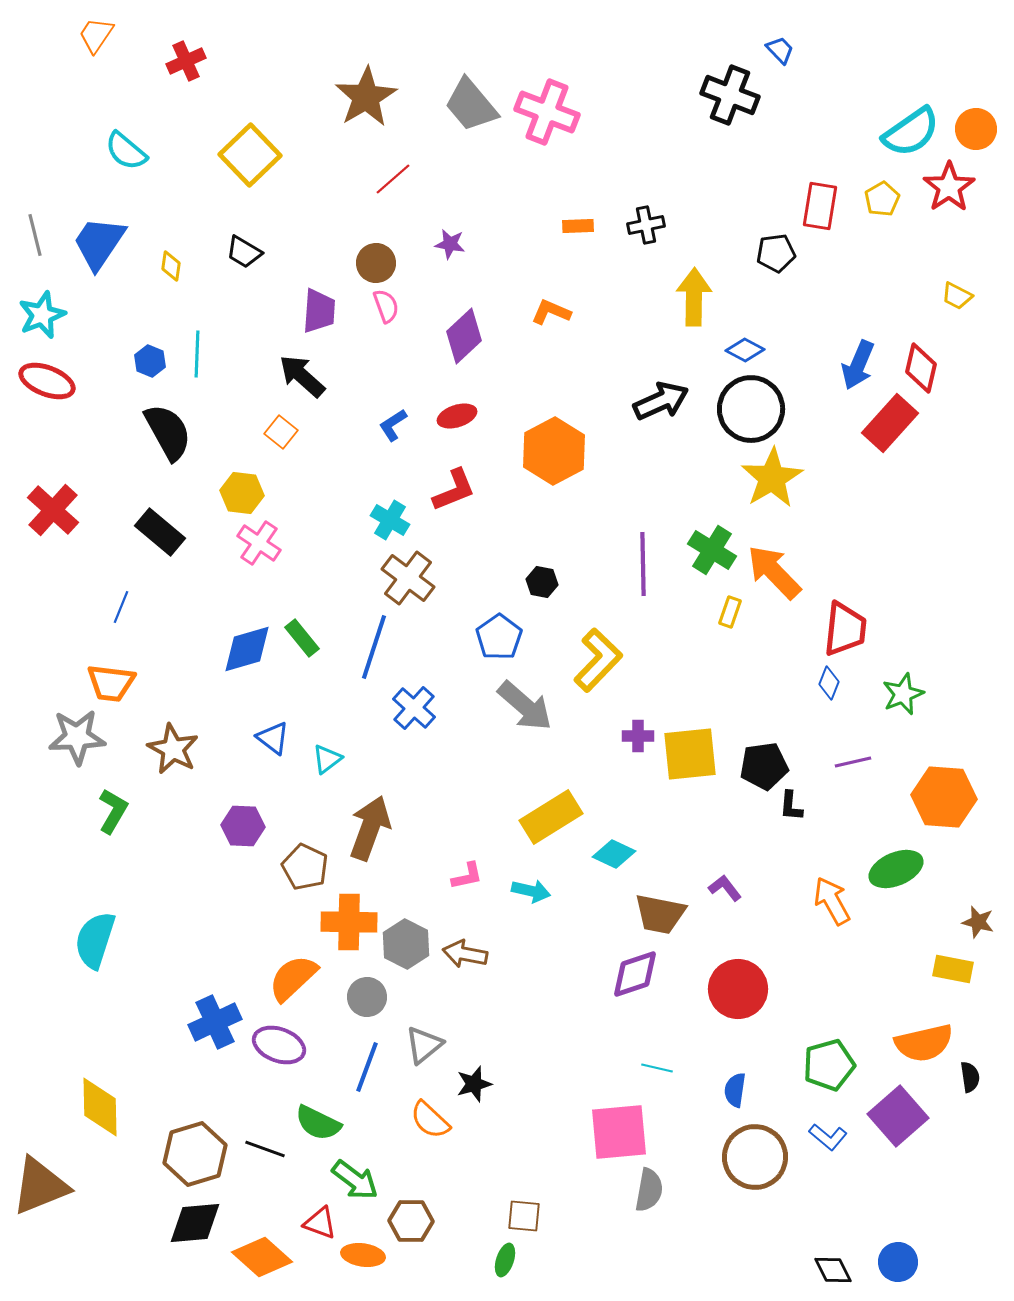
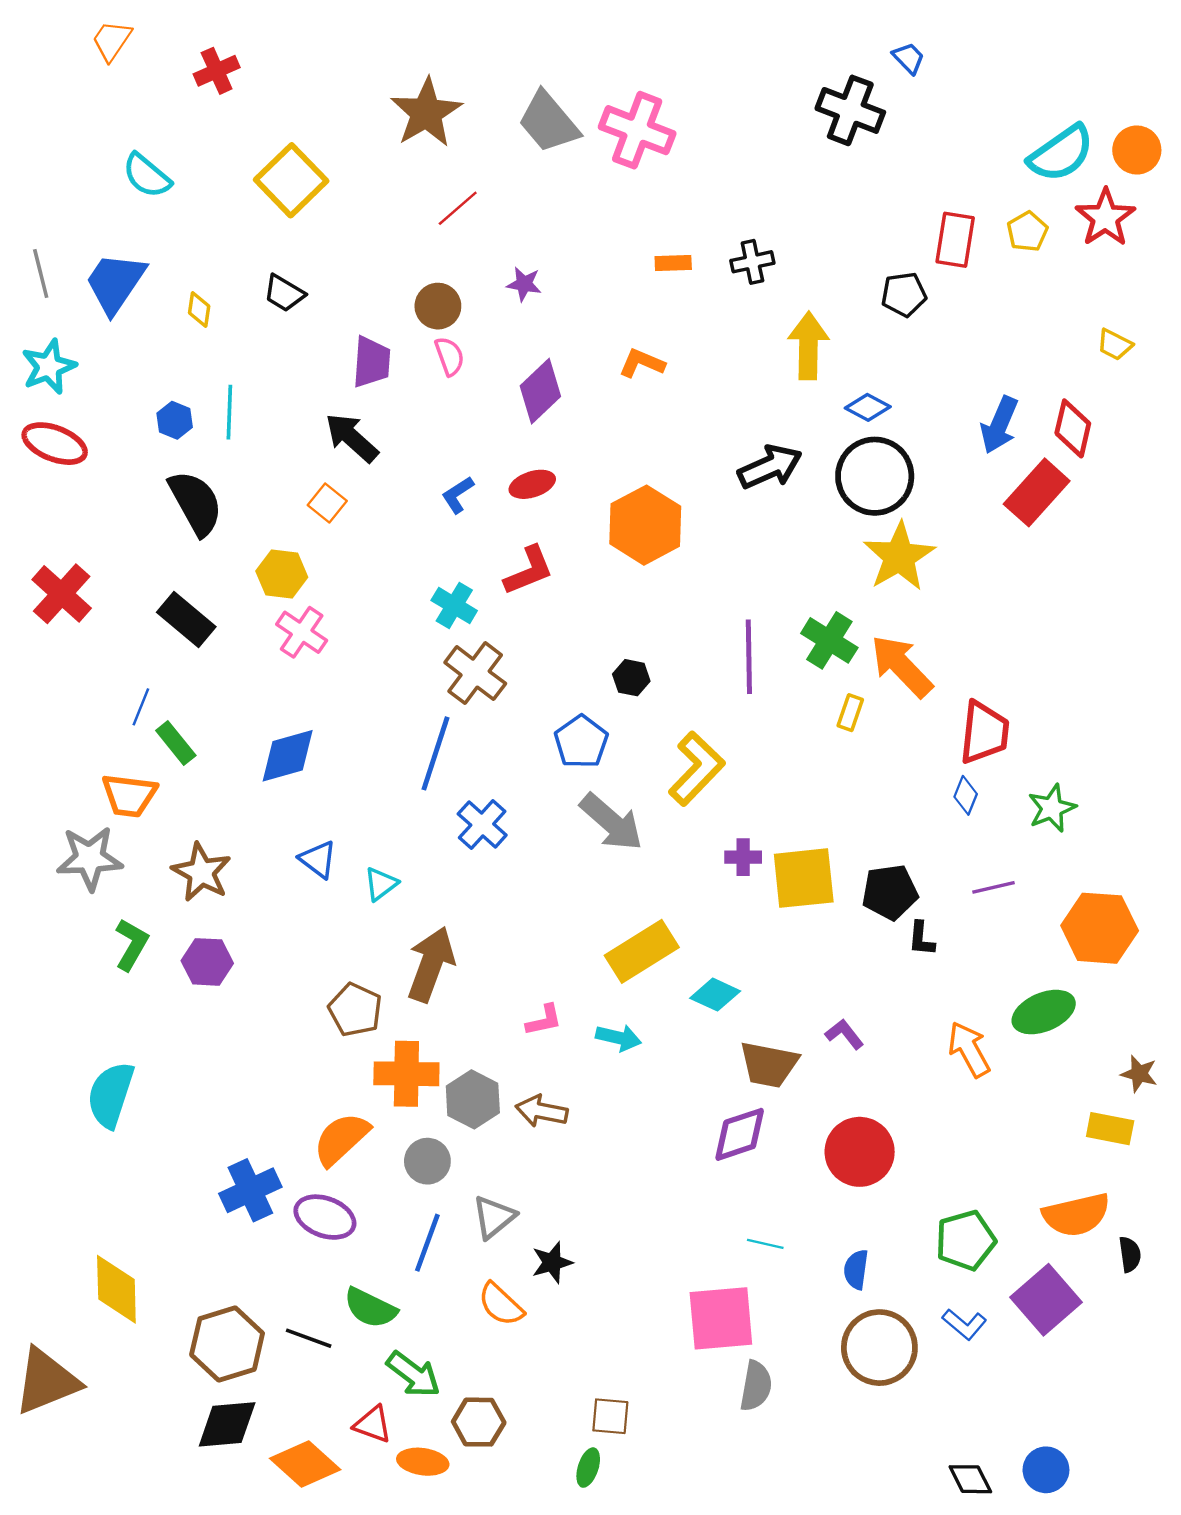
green rectangle: (302, 638) -> (176, 743), moved
purple hexagon: (243, 826) -> (207, 962), moved

